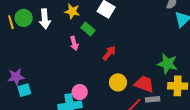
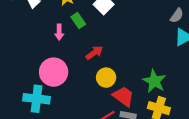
yellow circle: (118, 82) -> (106, 78), moved
pink circle: (80, 92) -> (54, 72), moved, size x1.6

